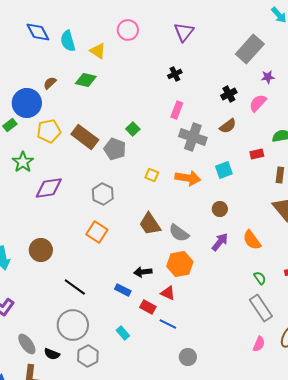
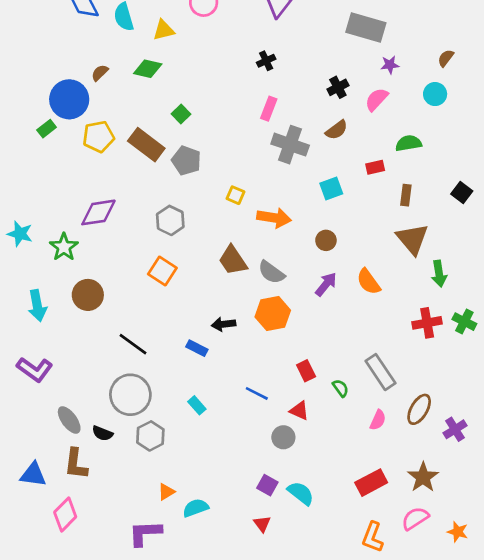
gray rectangle: (250, 49) -> (366, 27), turned 64
yellow triangle: (98, 51) -> (164, 30), turned -48
green square: (133, 129) -> (181, 114), moved
green star: (23, 162) -> (64, 247), moved
orange arrow: (188, 178) -> (274, 218), moved
green semicircle: (260, 278) -> (341, 388), moved
red triangle: (168, 293) -> (299, 411), moved
red rectangle: (148, 307) -> (306, 371), moved, turned 35

